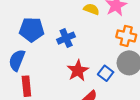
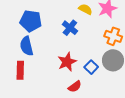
blue cross: (66, 38) -> (70, 28), moved, turned -35
blue semicircle: (17, 60) -> (27, 46), moved, turned -42

